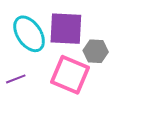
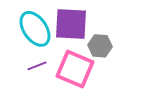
purple line: (16, 79) -> (37, 66), moved

